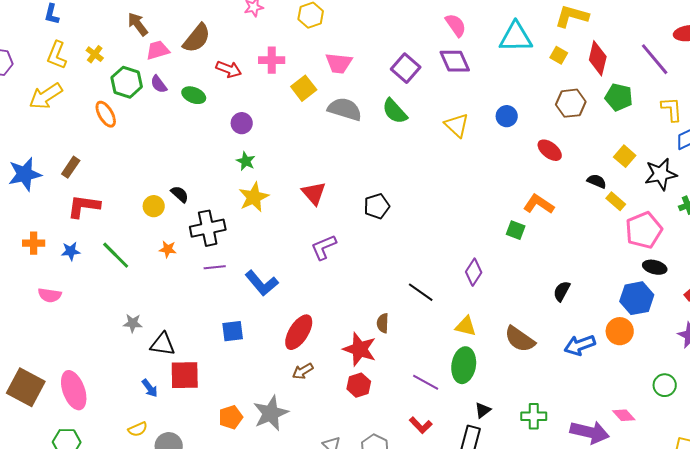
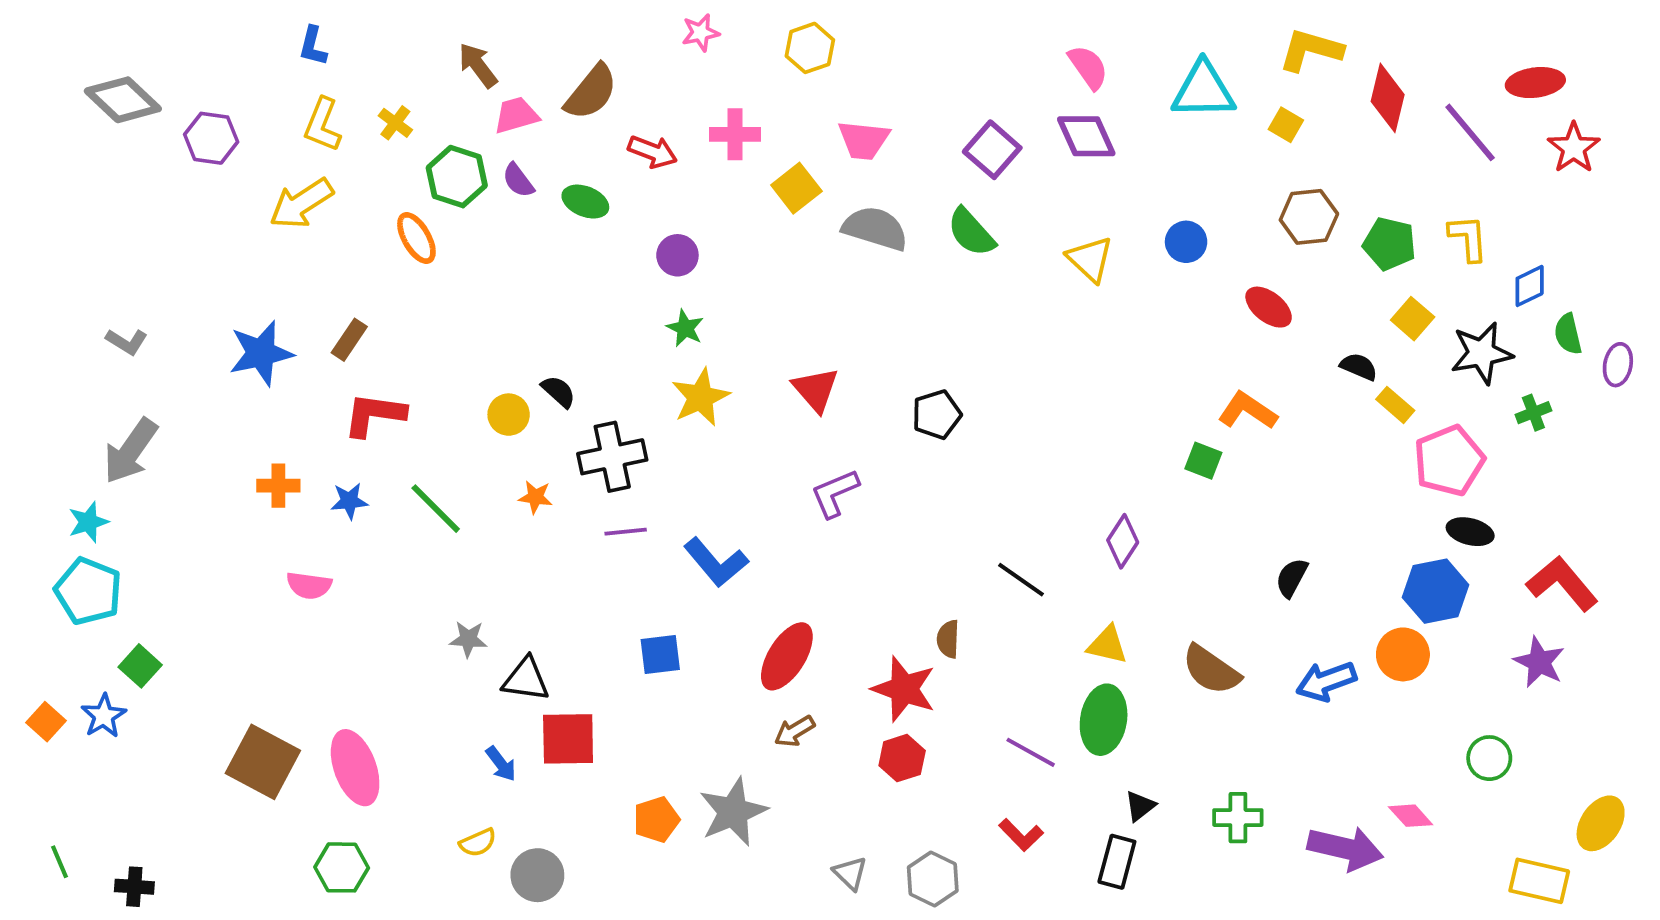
red diamond: (598, 58) -> (1388, 98), moved
green pentagon: (619, 97) -> (1390, 244), moved
yellow L-shape: (672, 109) -> (1468, 238), moved

